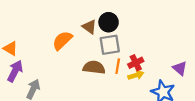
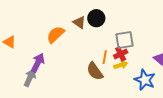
gray square: (110, 45) -> (125, 40), moved
brown semicircle: (94, 67) -> (95, 71), moved, turned -132
purple arrow: (15, 71) -> (38, 63), moved

